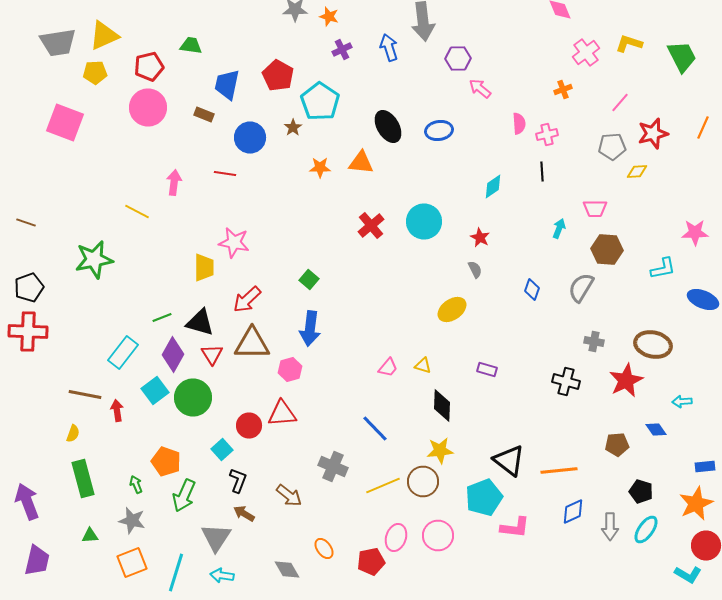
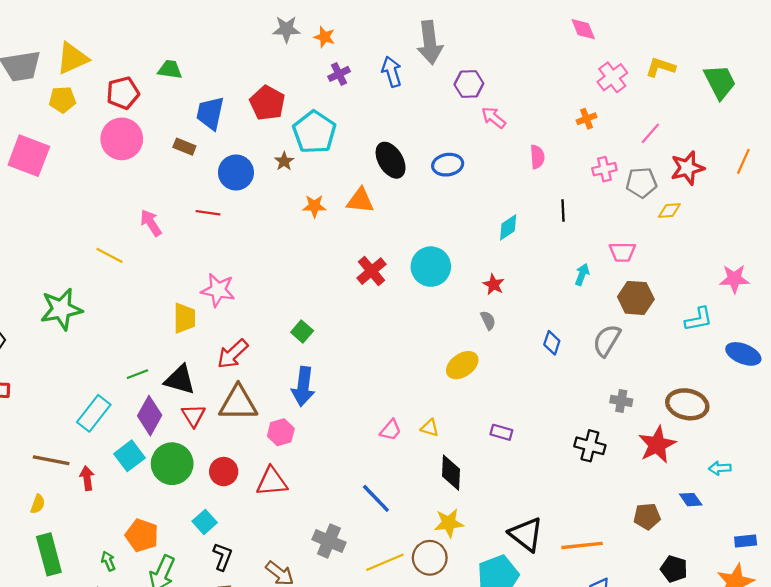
pink cross: (547, 134) -> (604, 169), moved
pink arrow: (174, 182) -> (151, 223), turned -40
red circle: (249, 426) -> (224, 472), moved

